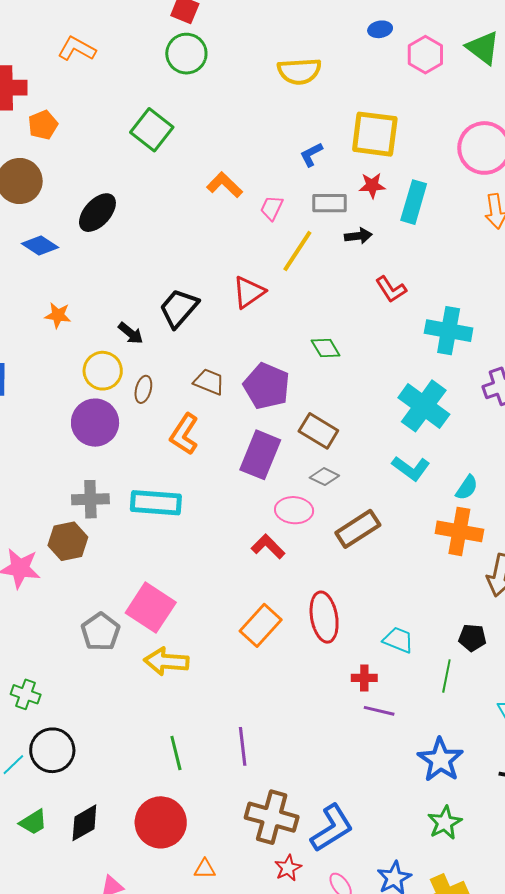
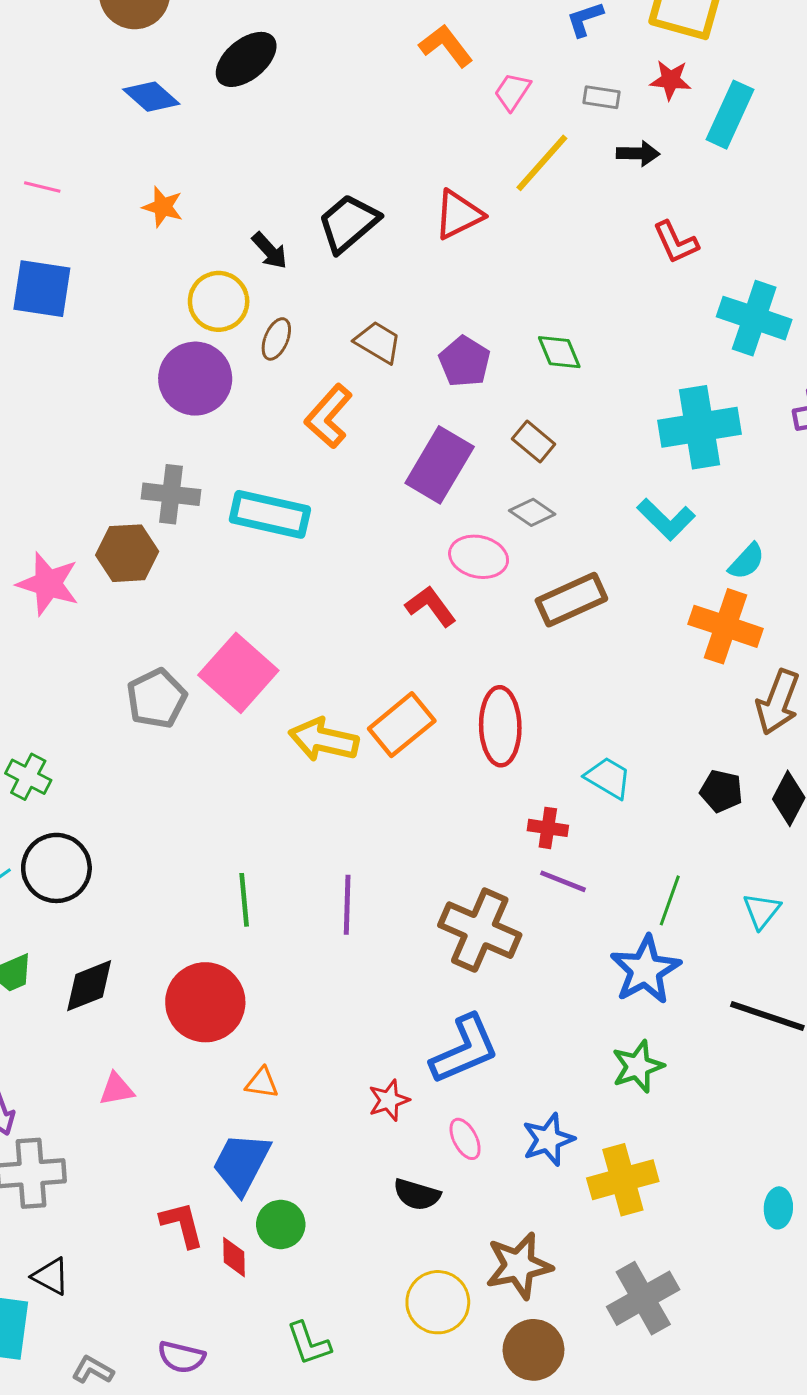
gray rectangle: (329, 203) -> (602, 97), size x0.7
green diamond: (326, 348) -> (559, 352), moved
purple pentagon: (267, 386) -> (465, 362), size x0.7
cyan cross: (424, 406) -> (700, 427), turned 36
brown rectangle: (318, 431) -> (534, 441), size x0.7
yellow arrow: (166, 661) -> (324, 740), moved
green line: (446, 676) -> (670, 900), moved
brown cross: (272, 817) -> (480, 930), moved

